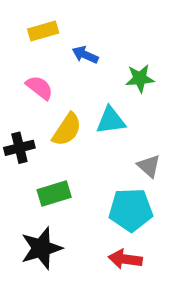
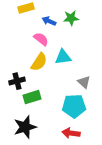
green star: (140, 78) -> (71, 18), moved
pink semicircle: (39, 88) -> (41, 39), moved
black cross: (19, 148) -> (17, 81), moved

